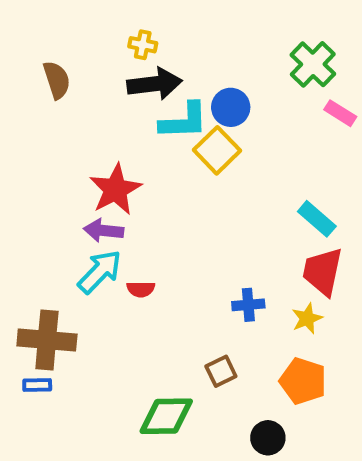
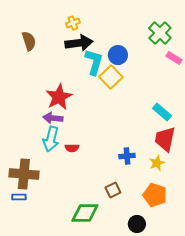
yellow cross: (143, 45) -> (73, 23), turned -32
cyan L-shape: (184, 121) -> (94, 62), turned -72
cyan arrow: (100, 272) -> (51, 139), turned 150

